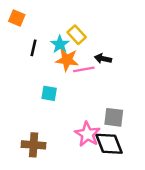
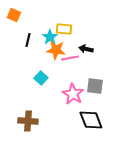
yellow rectangle: (77, 35) -> (64, 29), turned -42
cyan square: (49, 93) -> (41, 78), turned 32
gray square: (114, 117) -> (95, 86), moved
pink star: (87, 134) -> (73, 94), moved

